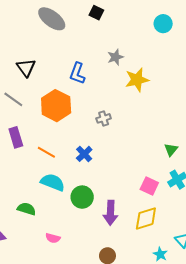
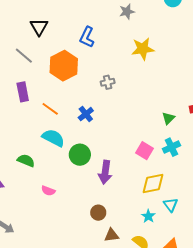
gray star: (115, 57) -> (127, 12), moved
yellow diamond: (146, 218) -> (153, 183), moved

